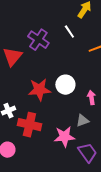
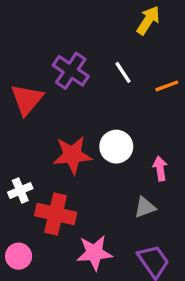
white line: (69, 32) -> (123, 72), moved
pink star: (64, 137) -> (94, 253), moved

